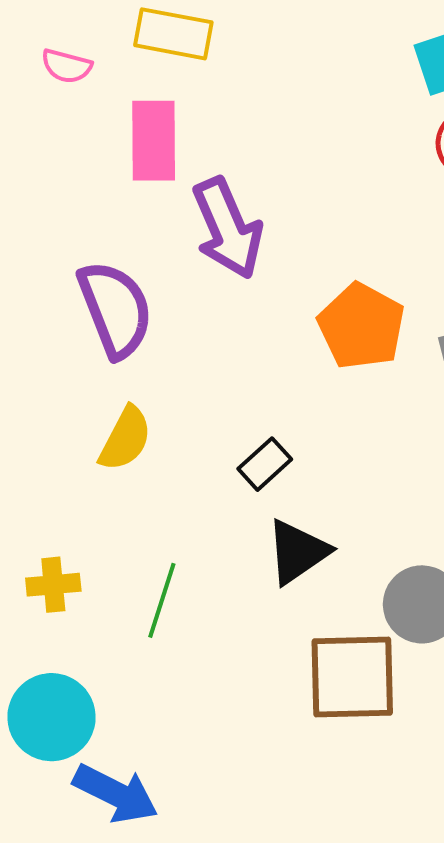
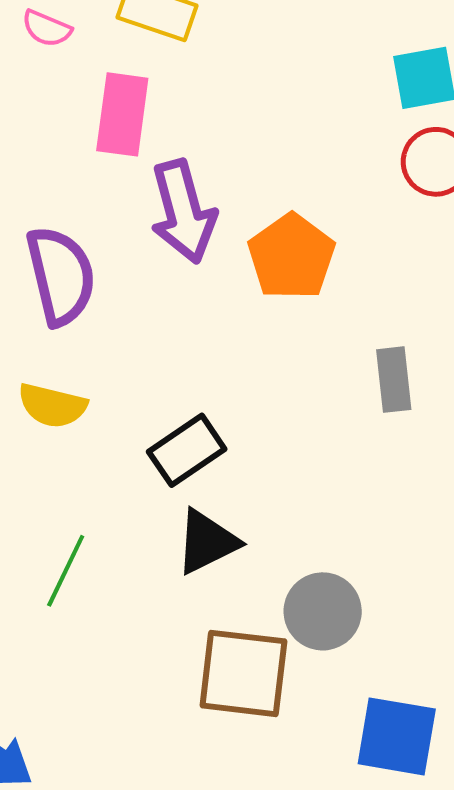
orange pentagon: (361, 326) -> (291, 257), moved
yellow semicircle: (125, 439) -> (52, 406), turned 68
black rectangle: (265, 464) -> (187, 450), size x1.4

